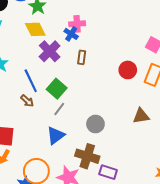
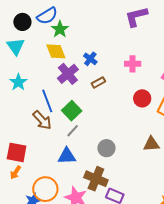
pink cross: (77, 24) -> (133, 64), moved
brown rectangle: (82, 57) -> (98, 82), turned 48
brown arrow: (27, 101) -> (42, 120), size x1.5
blue triangle: (56, 135) -> (67, 156), turned 30

